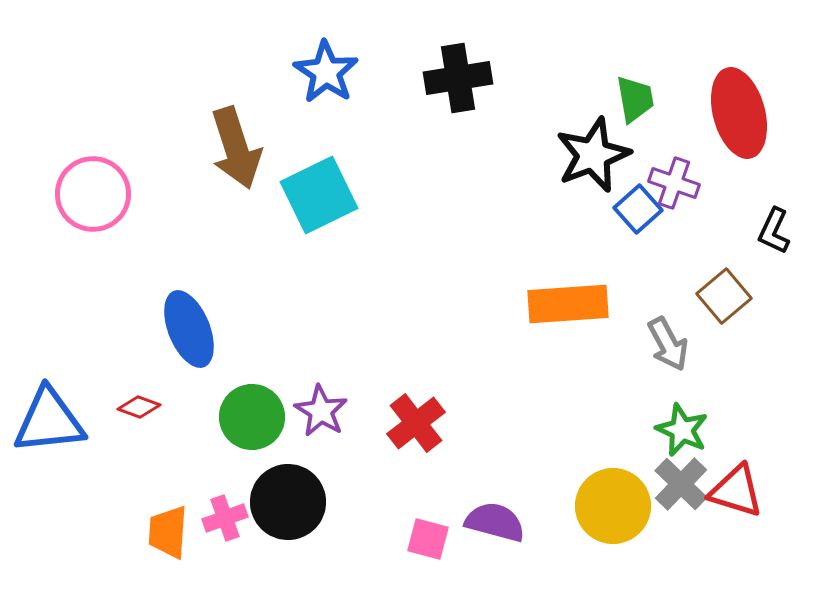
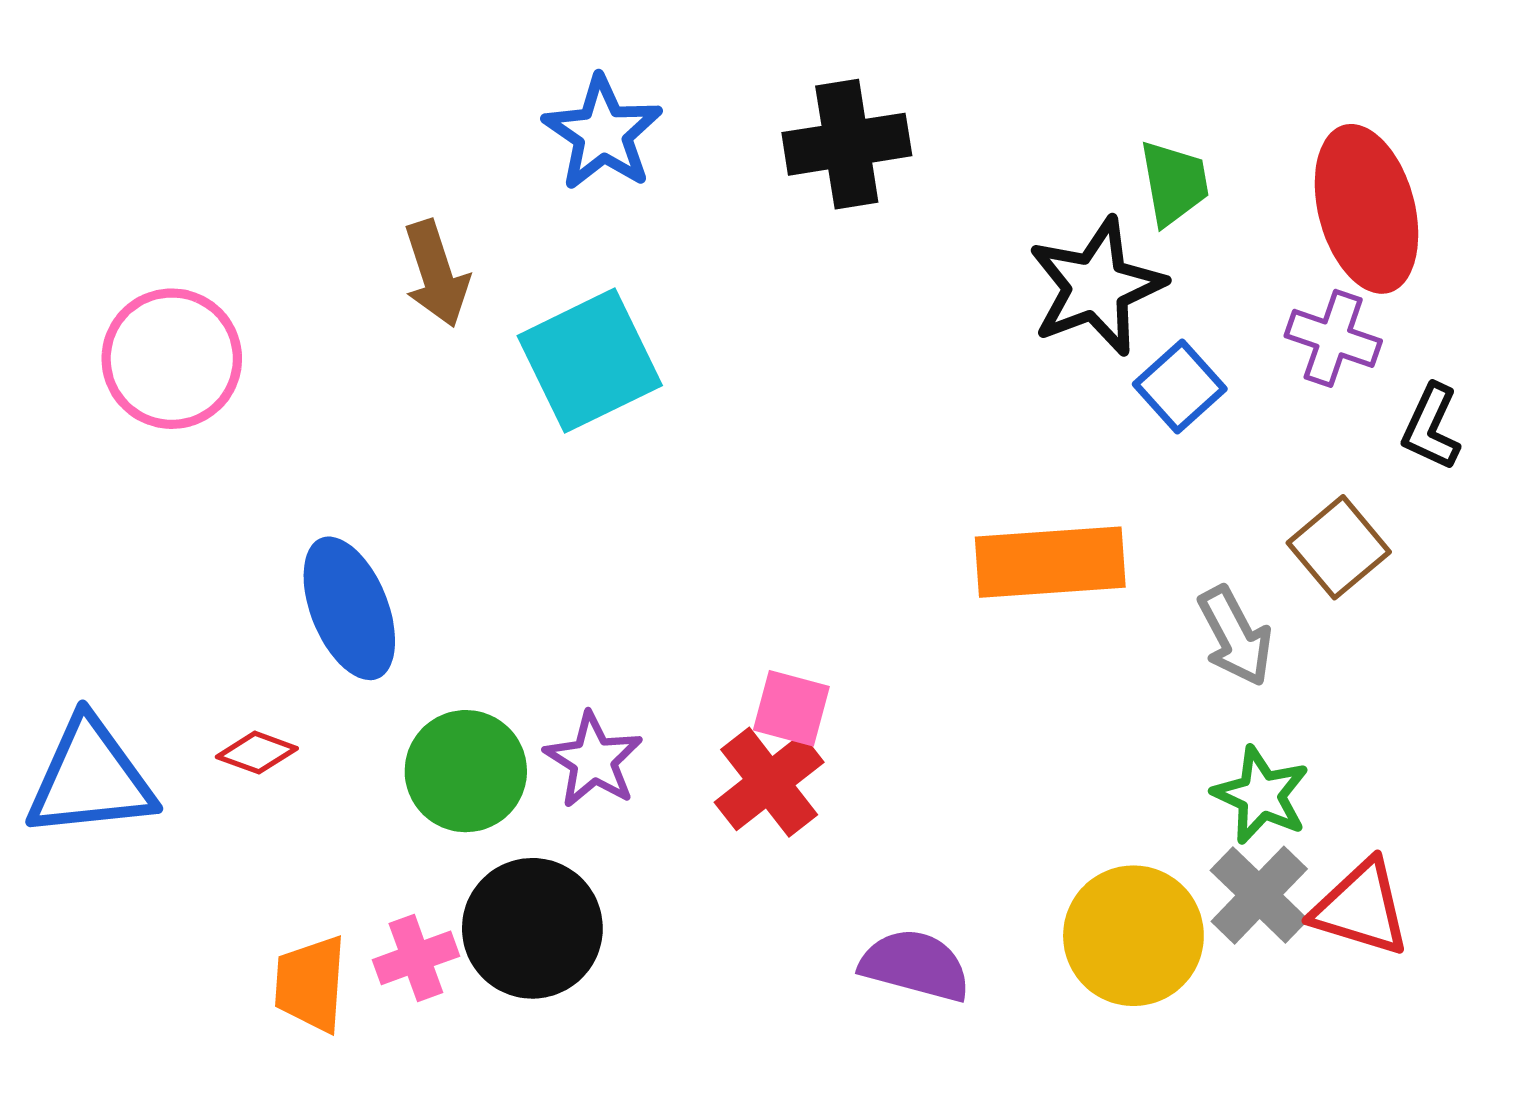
brown arrow: (236, 148) -> (436, 274), size x0.7
purple cross: (674, 183) -> (1333, 338), moved
pink square: (428, 539) -> (791, 708), moved

